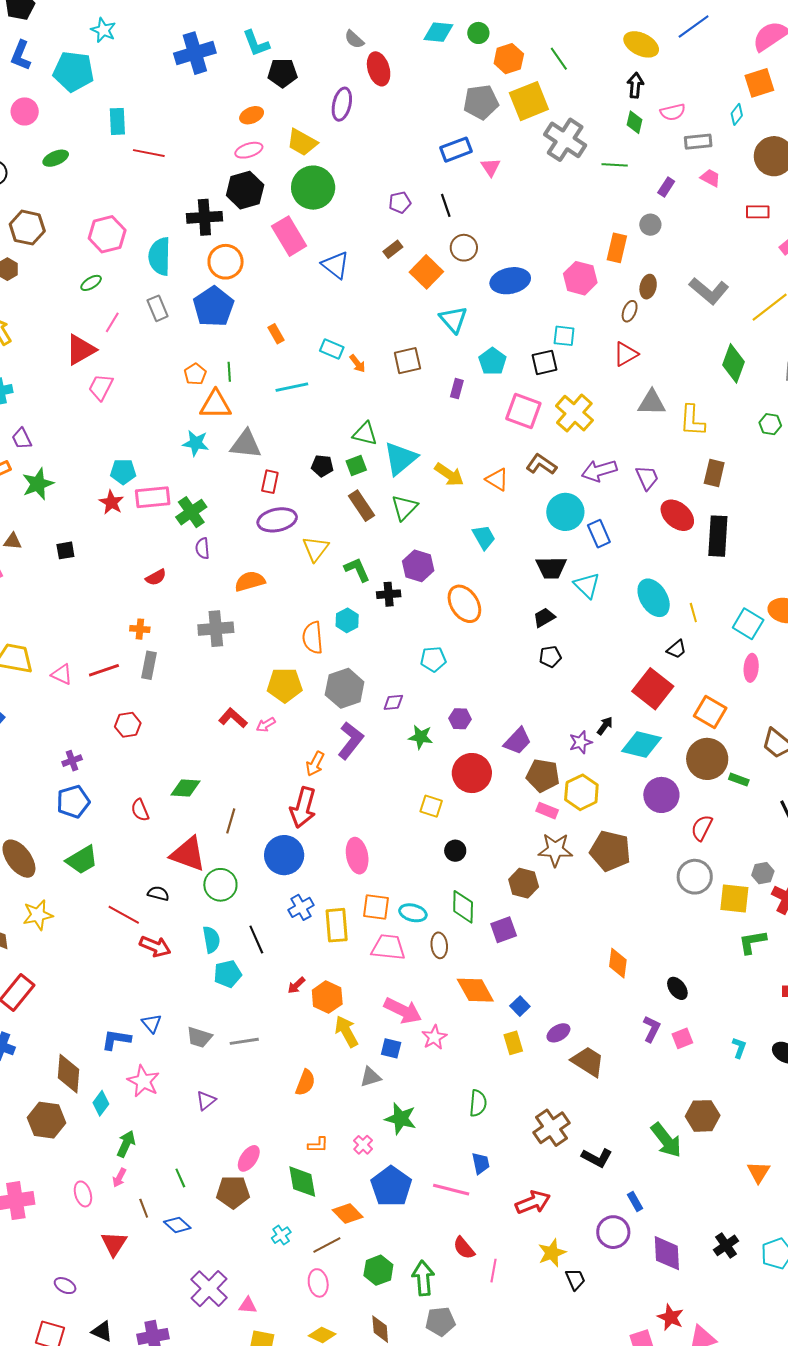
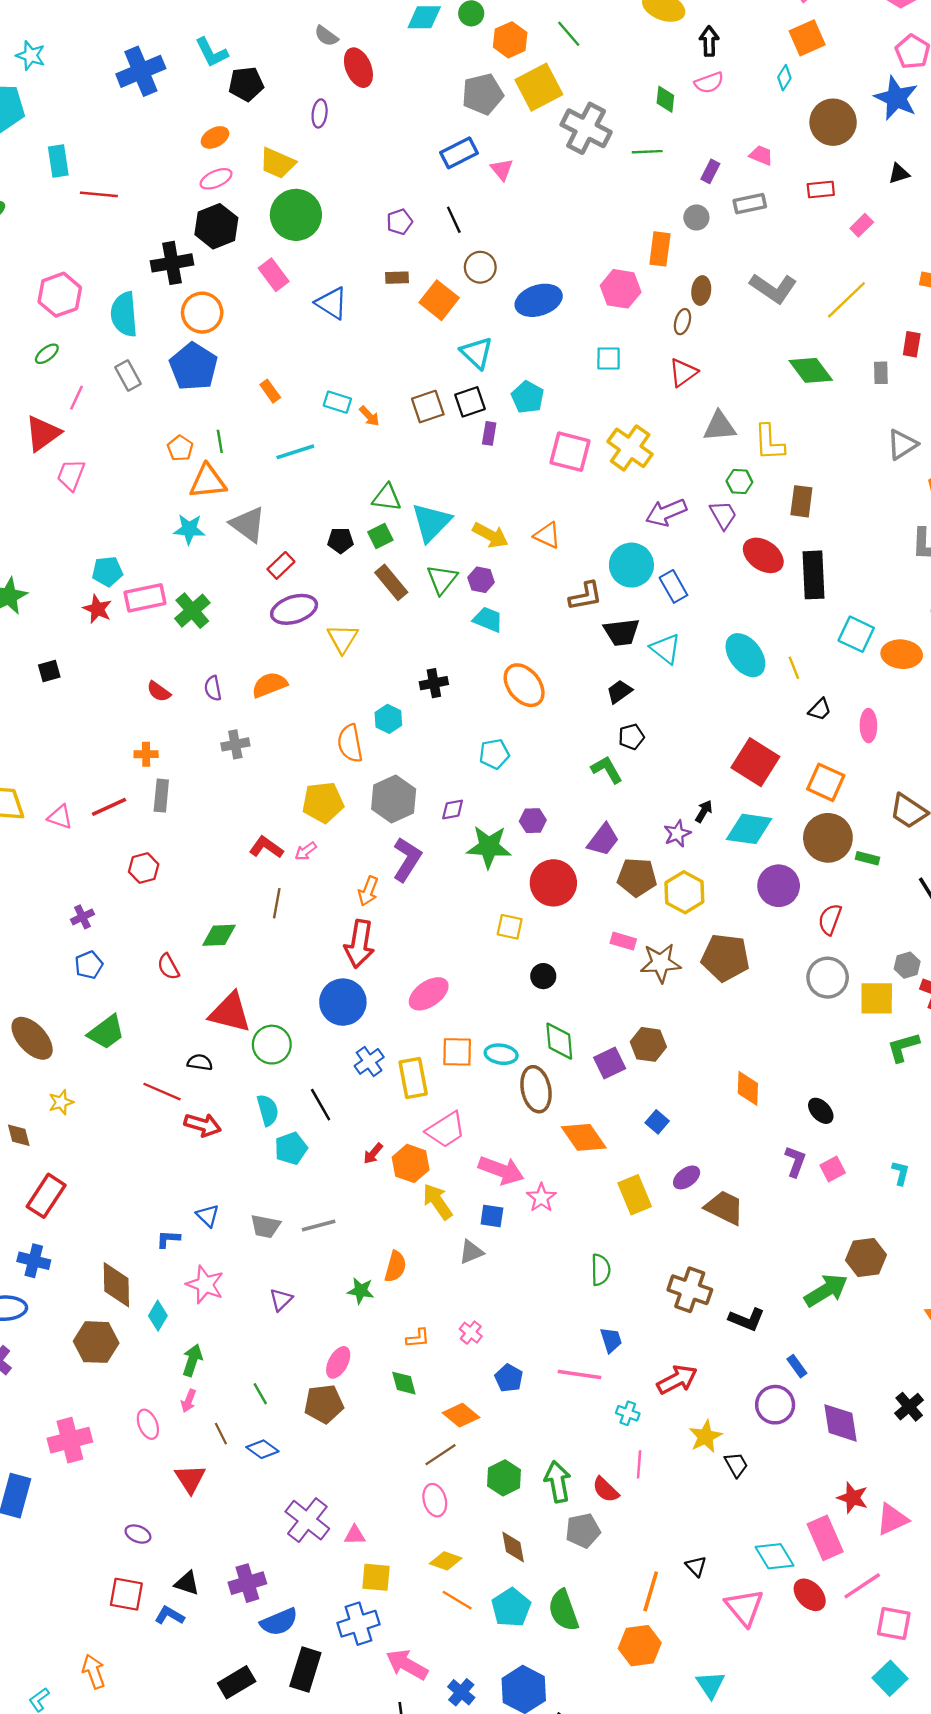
black arrow: (635, 85) -> (709, 41), moved
purple ellipse: (342, 104) -> (320, 113), size x0.7
gray rectangle: (698, 142) -> (750, 204), moved
pink rectangle: (289, 236) -> (274, 275), size x0.7
brown rectangle: (393, 249) -> (397, 278), turned 42
black square: (544, 362) -> (470, 402), moved
green diamond: (733, 363) -> (811, 370), turned -51
green hexagon: (770, 424) -> (739, 482), moved
gray triangle: (246, 444) -> (248, 524), turned 36
brown L-shape: (541, 464) -> (585, 596), moved, turned 140
red rectangle: (270, 482) -> (281, 565), turned 40
cyan trapezoid: (484, 537) -> (488, 619), moved, turned -32
purple semicircle: (203, 548) -> (213, 688), moved
purple hexagon: (418, 566) -> (481, 580), moved, size x0.7
green L-shape: (357, 570) -> (607, 770), moved
red semicircle: (156, 577) -> (159, 692), turned 70
cyan square: (748, 624) -> (856, 634), moved
gray cross: (216, 629) -> (235, 744), size x0.7
black trapezoid: (676, 649) -> (820, 709), moved
green star: (421, 737) -> (489, 847), size x1.5
blue pentagon: (73, 802) -> (89, 965), size x0.7
pink rectangle: (547, 811) -> (623, 941), moved
brown line: (231, 821) -> (277, 903), moved
pink ellipse: (357, 856) -> (429, 994), turned 72
brown hexagon: (524, 883) -> (648, 1044), moved
yellow star: (38, 915) -> (61, 1102), size x0.7
brown ellipse: (439, 945) -> (536, 1089), size x1.5
pink trapezoid: (388, 947) -> (446, 1130), moved, turned 147
blue square: (520, 1006) -> (657, 1122), moved
blue L-shape: (116, 1040) -> (168, 1239), size x0.7
yellow rectangle: (513, 1043) -> (635, 1195), size x1.4
green star: (401, 1119) -> (361, 1291), moved, size x0.7
brown cross: (551, 1128) -> (690, 1290), turned -30
green arrow: (666, 1140) -> (826, 1290), turned -78
green diamond: (302, 1182) -> (404, 1383), size x0.7
blue pentagon: (391, 1186) -> (509, 1378), size x0.6
cyan cross: (281, 1235) -> (628, 1413), moved, turned -30
red semicircle: (464, 1248) -> (606, 1490), moved

